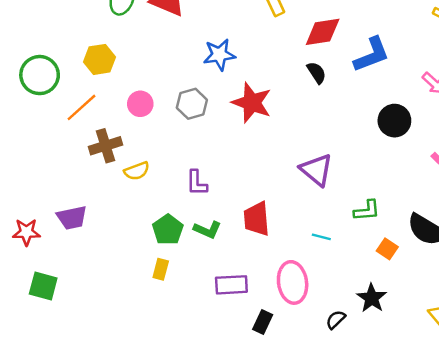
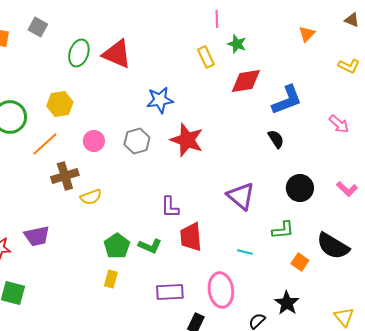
black semicircle: (317, 73) -> (276, 139), moved
black circle: (394, 121) -> (300, 188), moved
purple L-shape: (197, 183) -> (170, 207), moved

